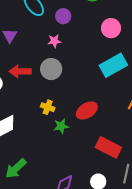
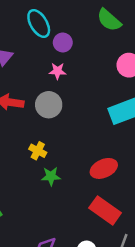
purple circle: (63, 16) -> (63, 43), moved
red ellipse: (87, 111) -> (104, 168), moved

